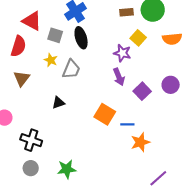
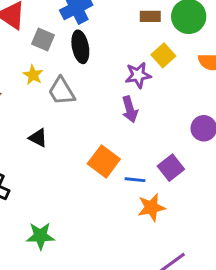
purple star: (122, 53) -> (138, 75), turned -30
gray trapezoid: (71, 69) -> (62, 91), turned 120
purple square: (142, 91) -> (171, 168), moved
black triangle: (58, 103) -> (38, 138), turned 40

